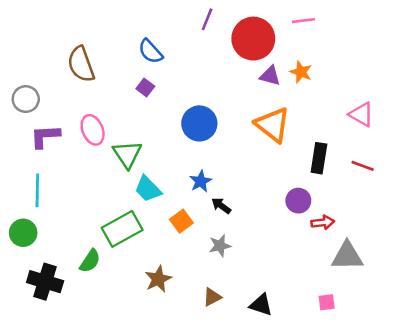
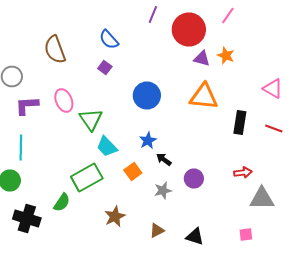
pink line: (303, 21) -> (228, 16), turned -48
orange triangle: (273, 125) -> (204, 96), turned -32
purple circle: (298, 201) -> (194, 178), moved

